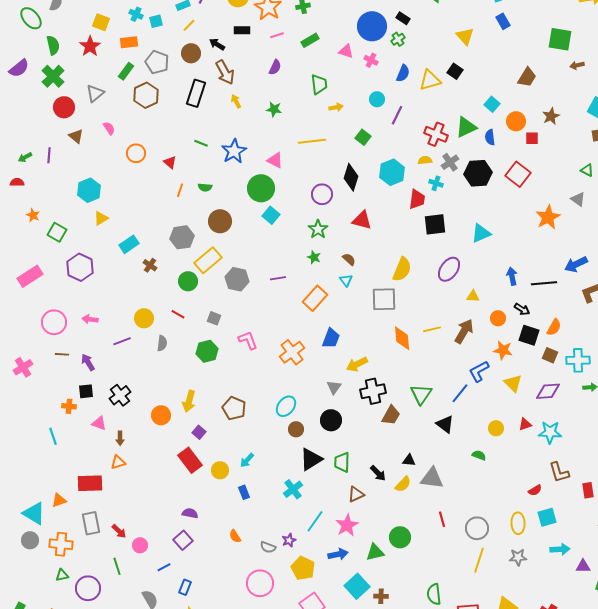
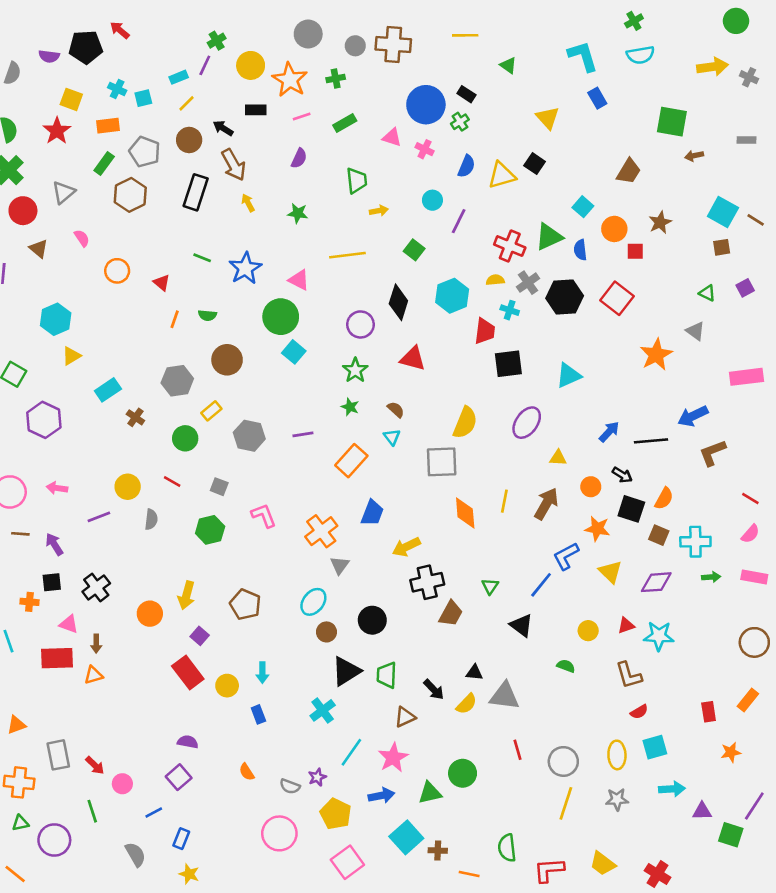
yellow rectangle: (208, 260) -> (211, 411), size x0.6
blue arrow: (512, 276) -> (609, 432), turned 54
yellow line: (432, 329) -> (504, 501), turned -66
gray triangle: (334, 387) -> (340, 565), moved
green triangle: (421, 394) -> (490, 586), size x0.6
cyan arrow: (247, 460) -> (262, 673), turned -42
brown L-shape: (559, 472) -> (629, 675), moved
red rectangle: (90, 483) -> (57, 658), moved

